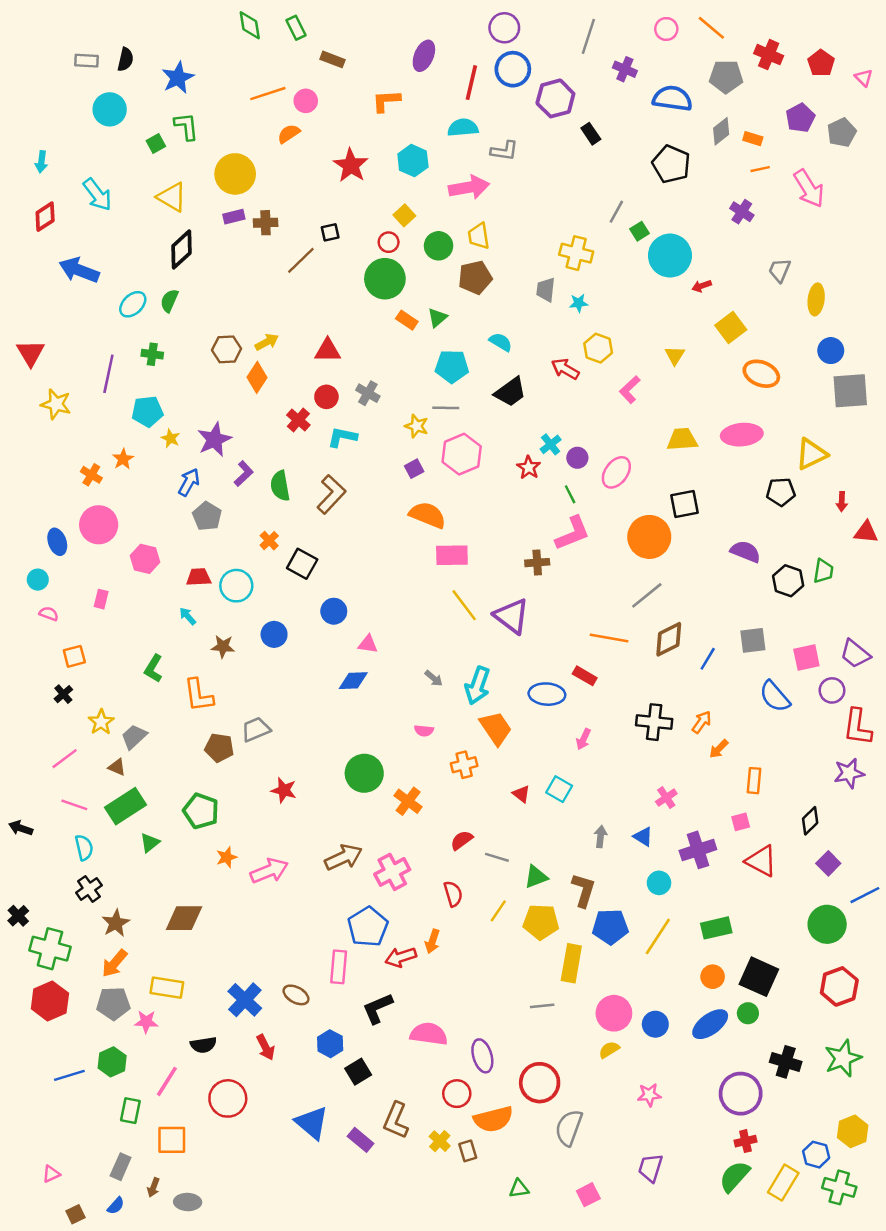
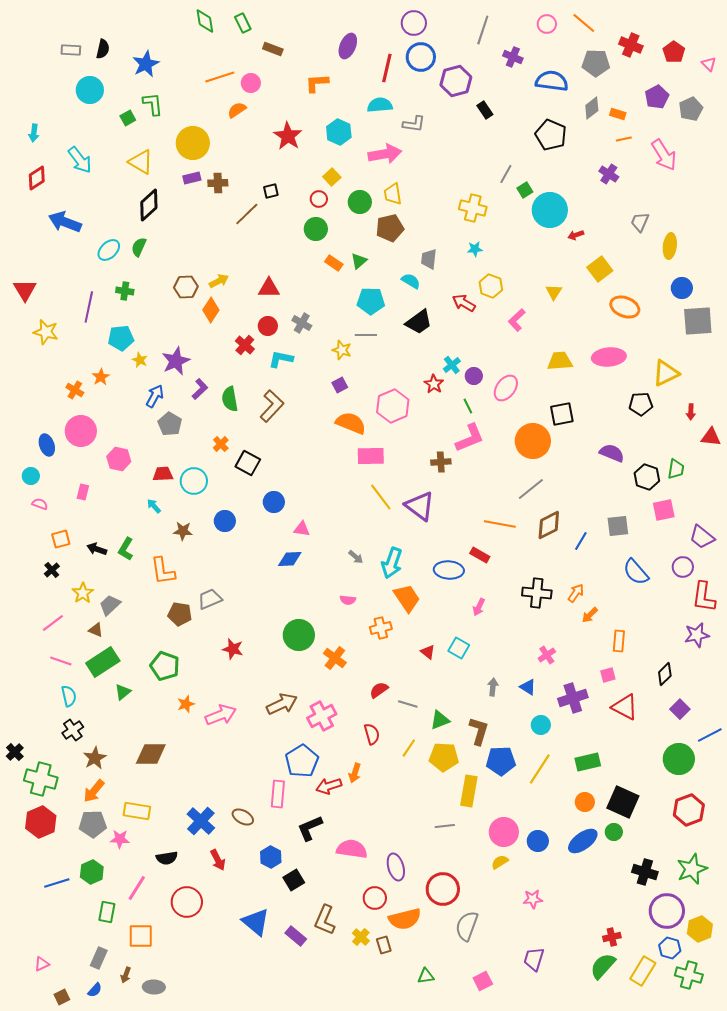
green circle: (385, 279) -> (316, 229), size x0.7
gray trapezoid: (546, 290) -> (429, 259), moved
pink hexagon: (462, 454) -> (393, 406), moved
pink square: (806, 658) -> (664, 510), moved
black arrow: (21, 828) -> (97, 549), moved
purple circle: (741, 1094) -> (667, 911), moved

